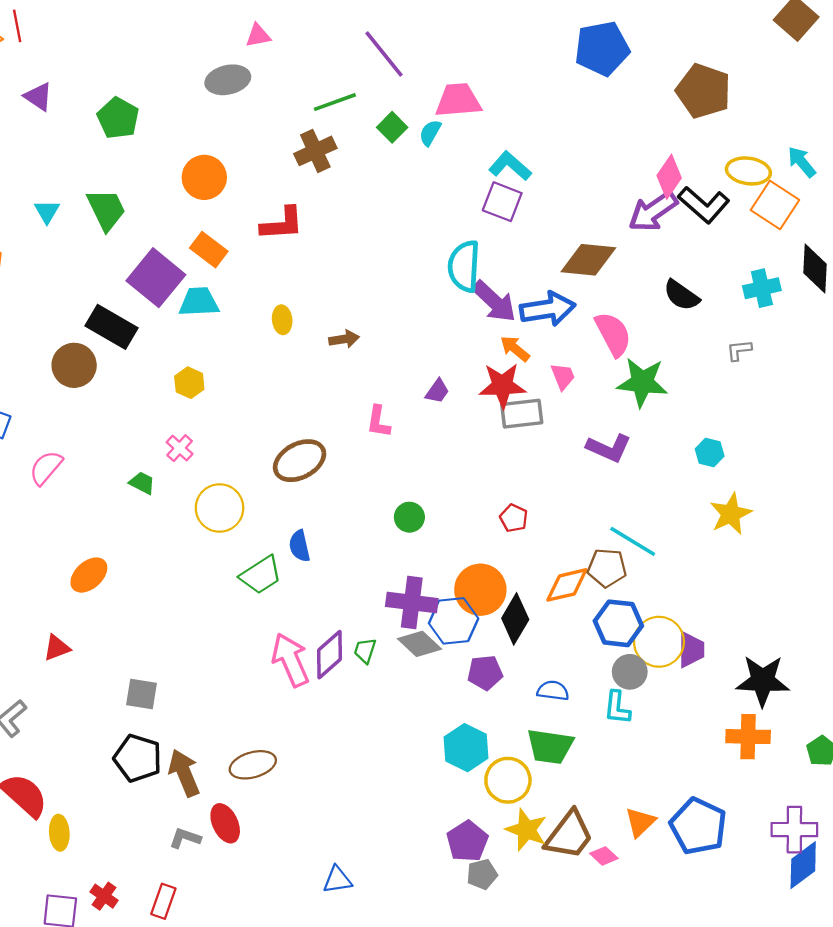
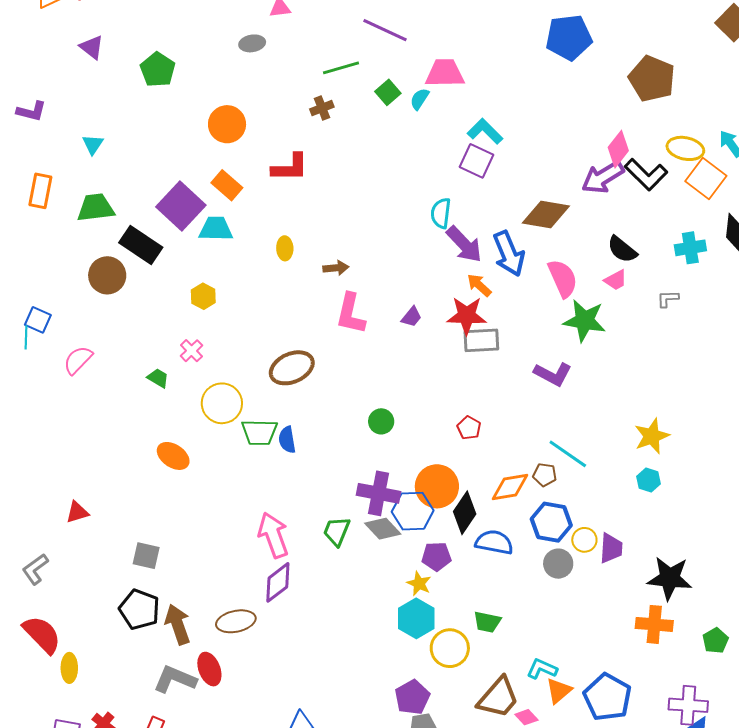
purple line: (384, 54) -> (385, 30), turned -30
gray ellipse: (228, 80) -> (252, 43), size x0.7
brown cross: (315, 151) -> (322, 108), size x0.7
green trapezoid: (106, 210) -> (96, 208), moved, turned -75
cyan semicircle: (464, 266) -> (441, 213), size x0.7
blue arrow: (548, 309) -> (509, 254), turned 72
pink trapezoid: (563, 376) -> (616, 280), moved, turned 80
pink L-shape: (378, 422) -> (351, 314), moved, size x1.5
cyan hexagon: (710, 453) -> (649, 480), moved
brown pentagon: (607, 568) -> (545, 475), size x0.7
orange ellipse: (89, 575) -> (173, 456), moved, turned 72
green trapezoid: (261, 575) -> (259, 432), moved, turned 30
yellow circle: (659, 642) -> (584, 540), size x0.6
green trapezoid: (365, 651) -> (337, 531), size x1.4
purple diamond: (330, 655) -> (278, 582), moved
blue semicircle: (553, 691) -> (494, 542), moved, size x1.4
cyan L-shape: (617, 708) -> (542, 669), moved, turned 104
green trapezoid: (550, 746) -> (487, 622), size x0.7
yellow star: (526, 830) -> (419, 584), moved, size x0.7
gray L-shape: (185, 838) -> (175, 679), size x1.6

